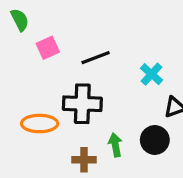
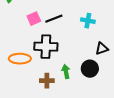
pink square: (48, 48) -> (34, 19), moved
cyan cross: (152, 74) -> (88, 21), moved, turned -32

